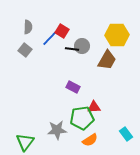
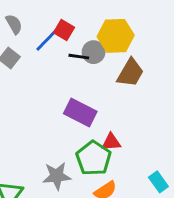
gray semicircle: (28, 27) -> (14, 24), turned -32
yellow hexagon: (117, 35) -> (116, 36), moved
purple rectangle: (73, 87) -> (80, 113), size x1.5
green pentagon: (82, 118) -> (94, 158), turned -30

